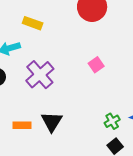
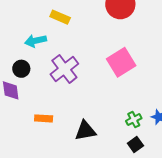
pink square: (96, 65) -> (121, 62), size x1.8
black triangle: (52, 122) -> (85, 131), moved, turned 45

